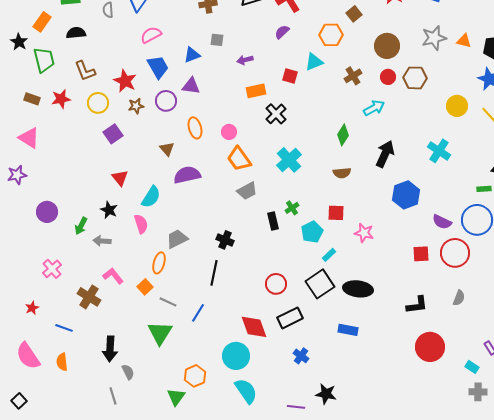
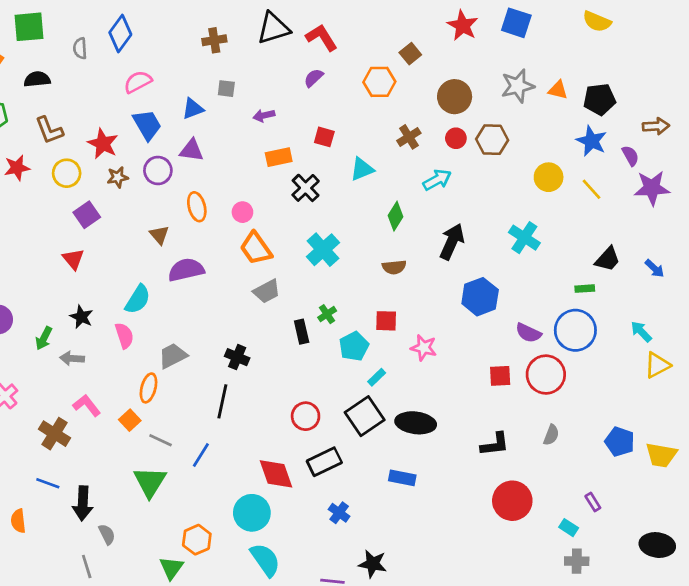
cyan triangle: (314, 62) -> (362, 169), moved
red triangle: (120, 178) -> (73, 259), moved
blue line: (64, 328) -> (48, 483), moved

